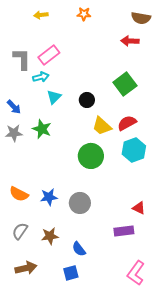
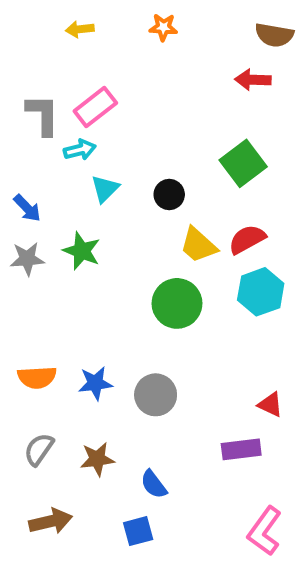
orange semicircle: (19, 194) -> (37, 377), turned -30

